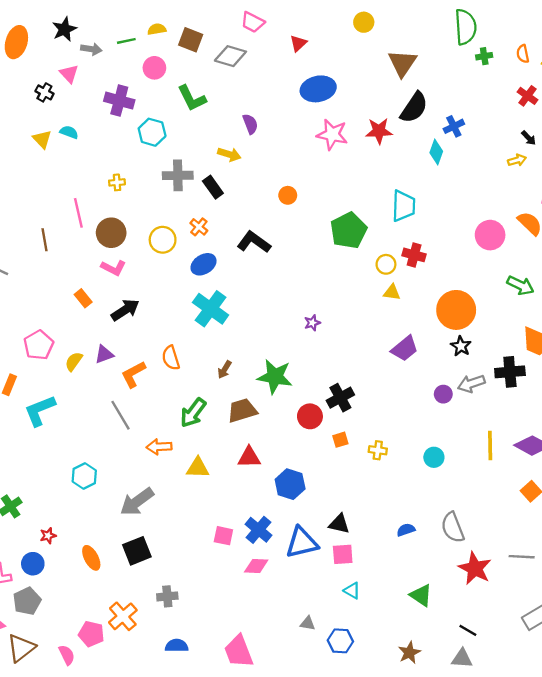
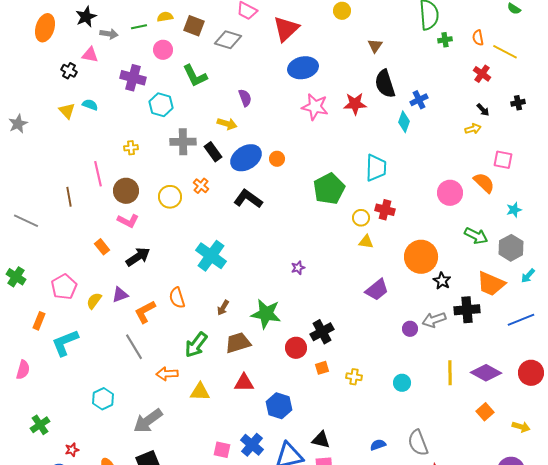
red triangle: (298, 43) -> (286, 29), size x1.8
brown triangle: (402, 63) -> (375, 46), size x0.6
pink triangle: (69, 74) -> (90, 55), turned -36
black semicircle: (414, 108) -> (385, 84), turned 128
blue ellipse: (204, 264) -> (246, 158), moved, size x1.4
black star: (461, 346) -> (442, 281), moved

